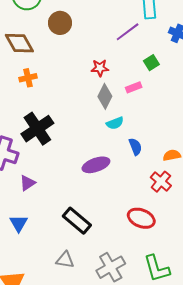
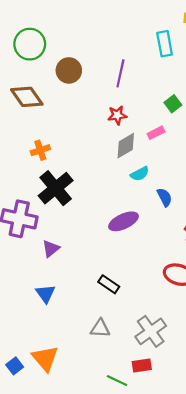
purple line: (128, 32) -> (120, 73), moved, turned -35
orange cross: (28, 78) -> (40, 150), moved
gray diamond: (105, 96) -> (126, 146), turned 40
black rectangle: (77, 221) -> (109, 284), size x0.7

